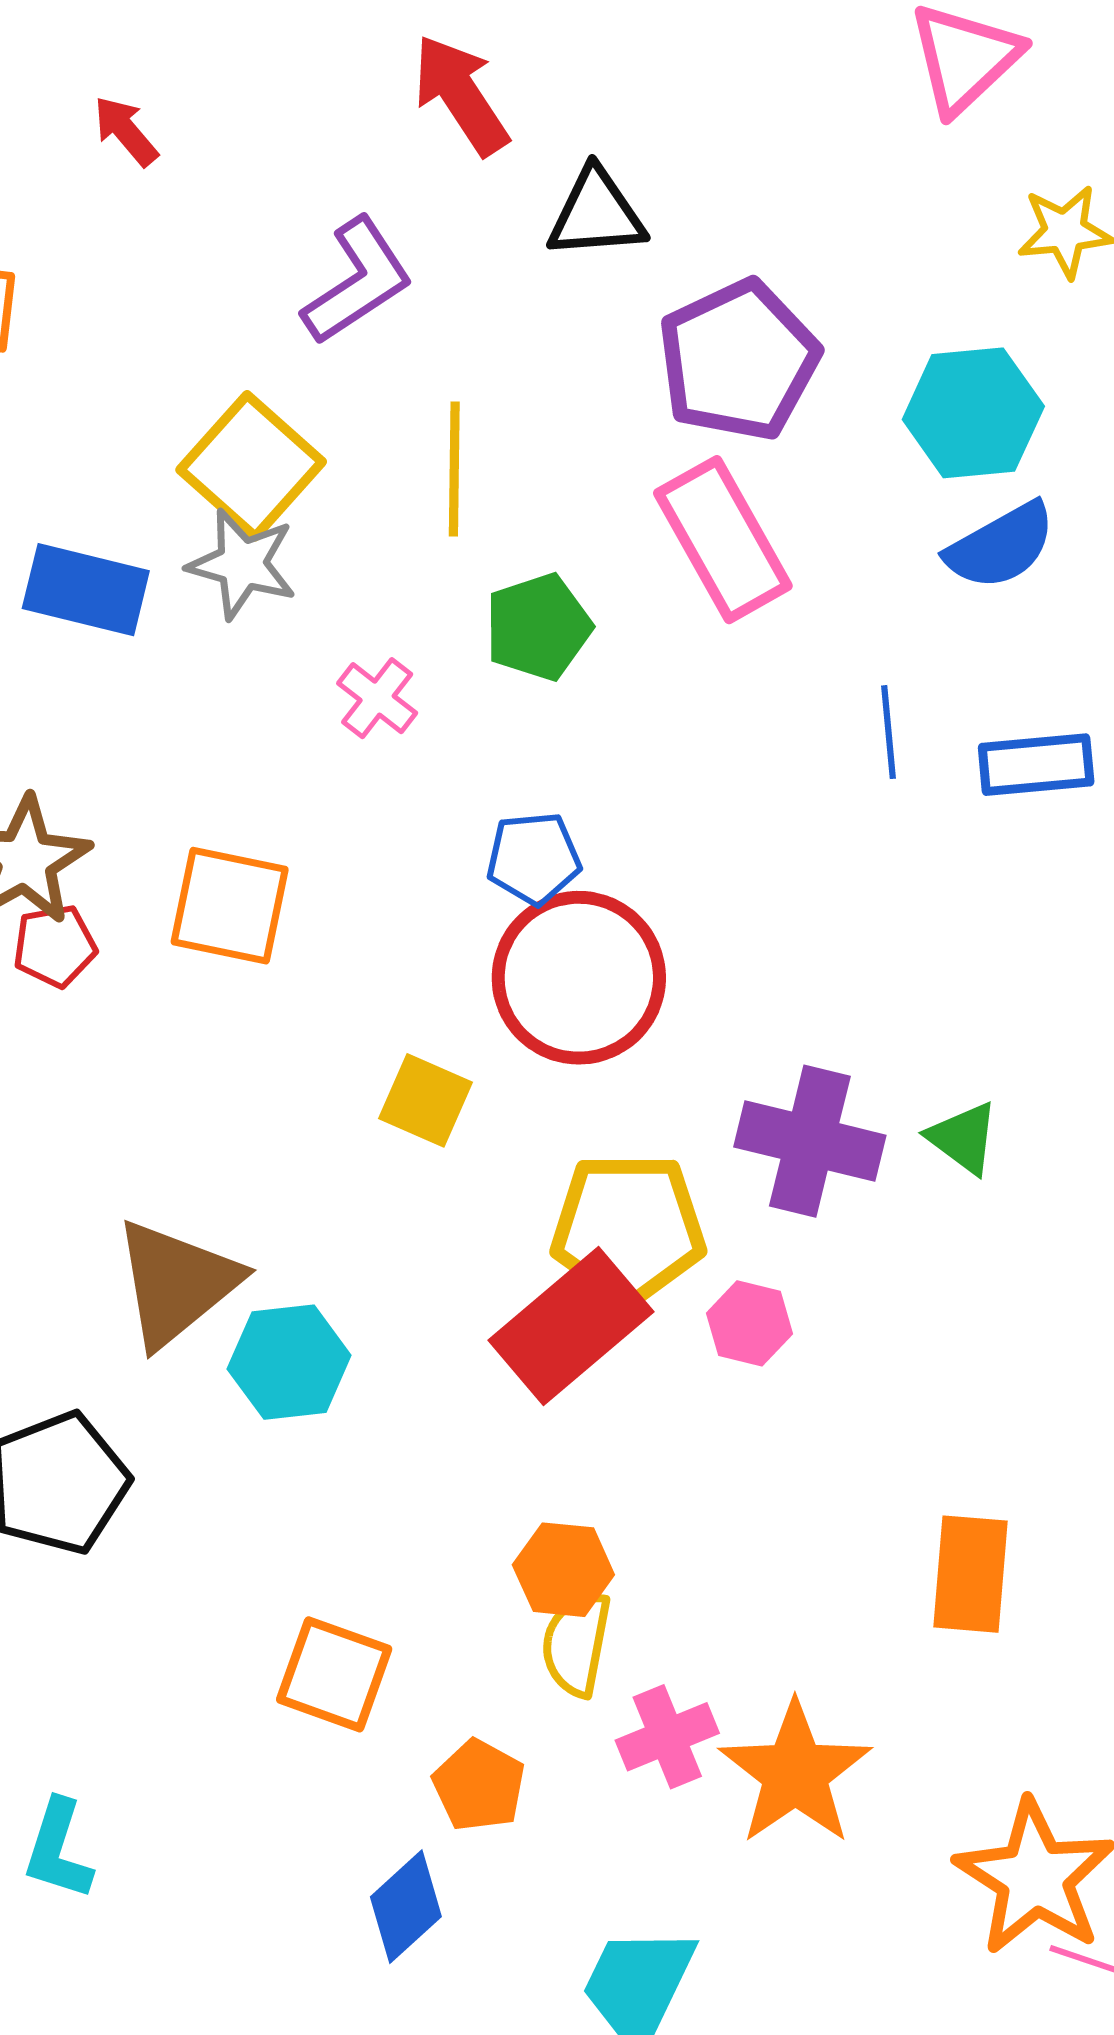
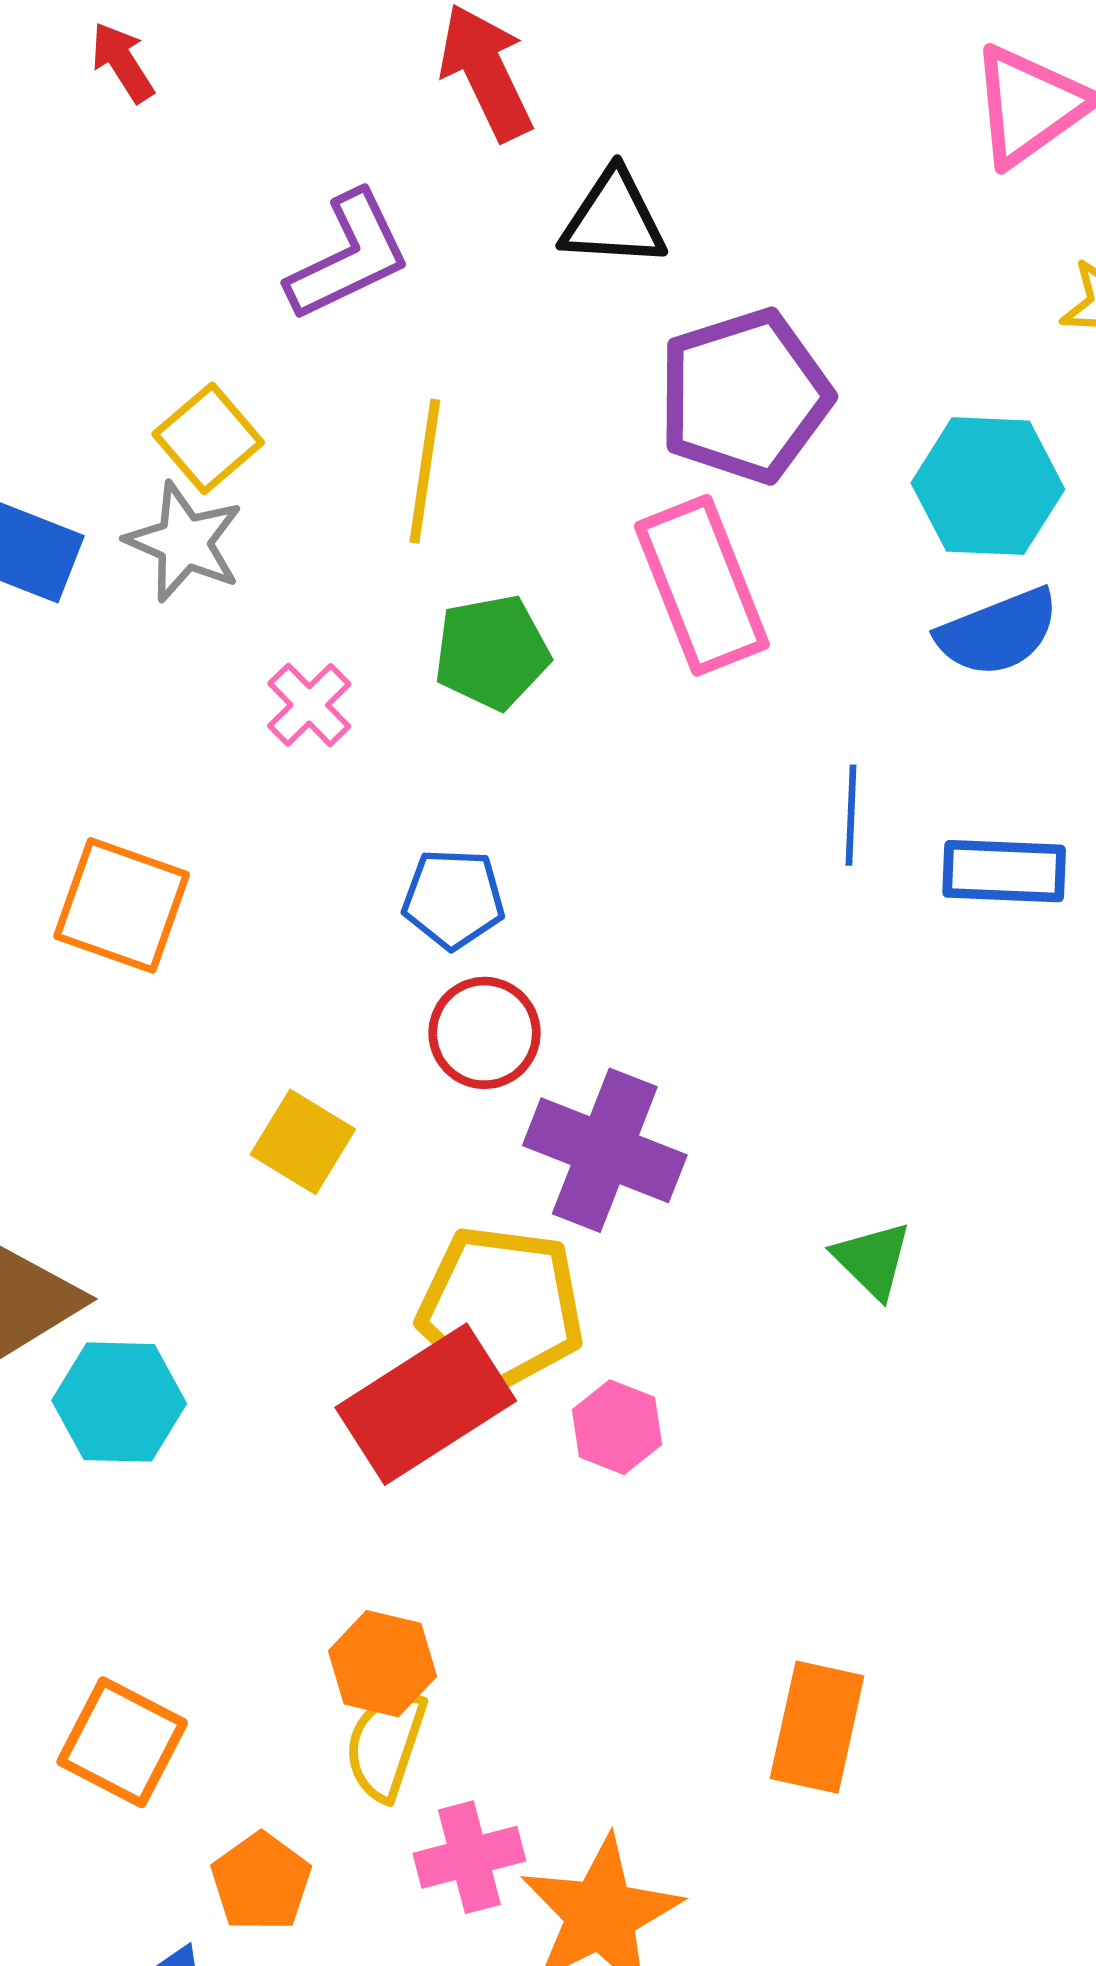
yellow square: (251, 466) -> (208, 438), size x0.7
red circle: (579, 978) -> (484, 1033), size x0.6
purple cross: (810, 1141) -> (605, 1150), moved

